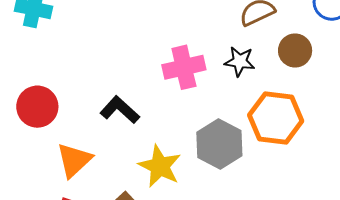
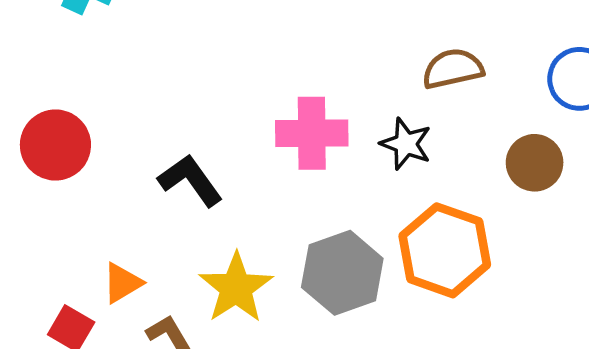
brown circle: (295, 50) -> (535, 163), moved
orange triangle: (74, 160) -> (122, 283), moved, size x0.7

